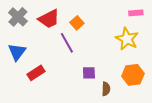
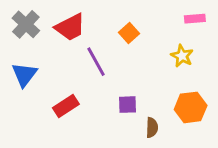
orange square: (77, 23) -> (129, 33), moved
yellow star: (127, 39) -> (182, 56), size x0.7
red rectangle: (36, 73) -> (66, 106), moved

